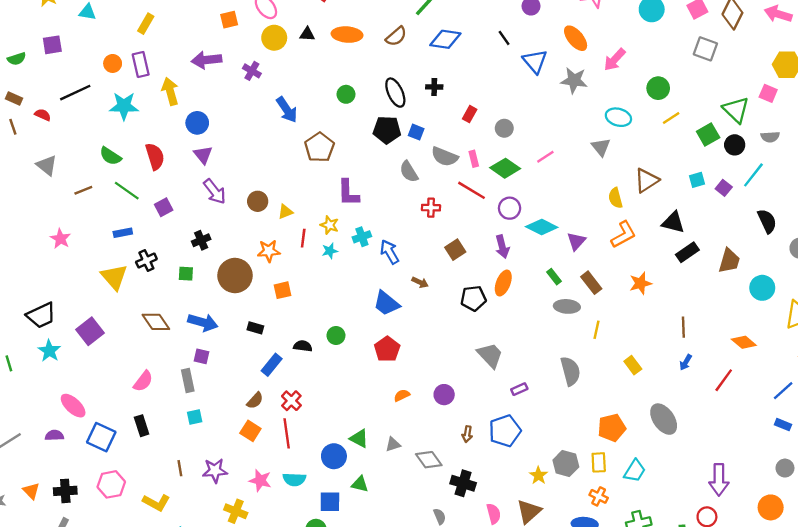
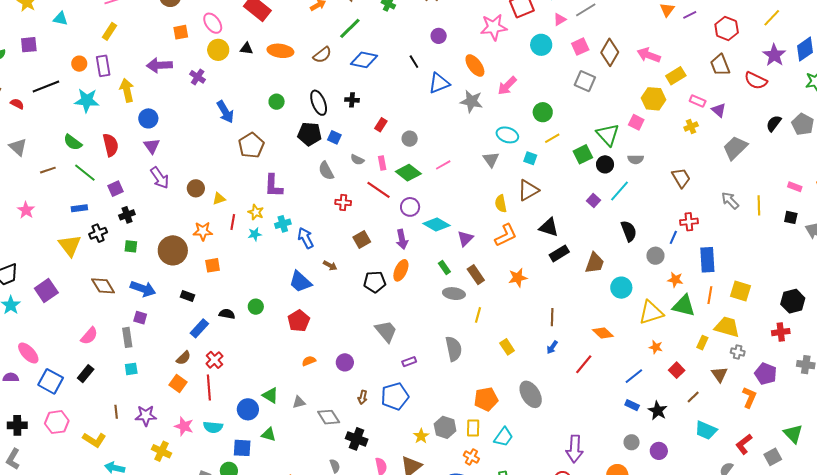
blue triangle: (535, 61) -> (439, 83), turned 45
gray semicircle: (445, 157) -> (357, 160), size x0.6
cyan square: (697, 180) -> (530, 158), moved, turned 32
black cross: (201, 240) -> (127, 215), moved
black rectangle: (142, 426) -> (86, 374), turned 54

